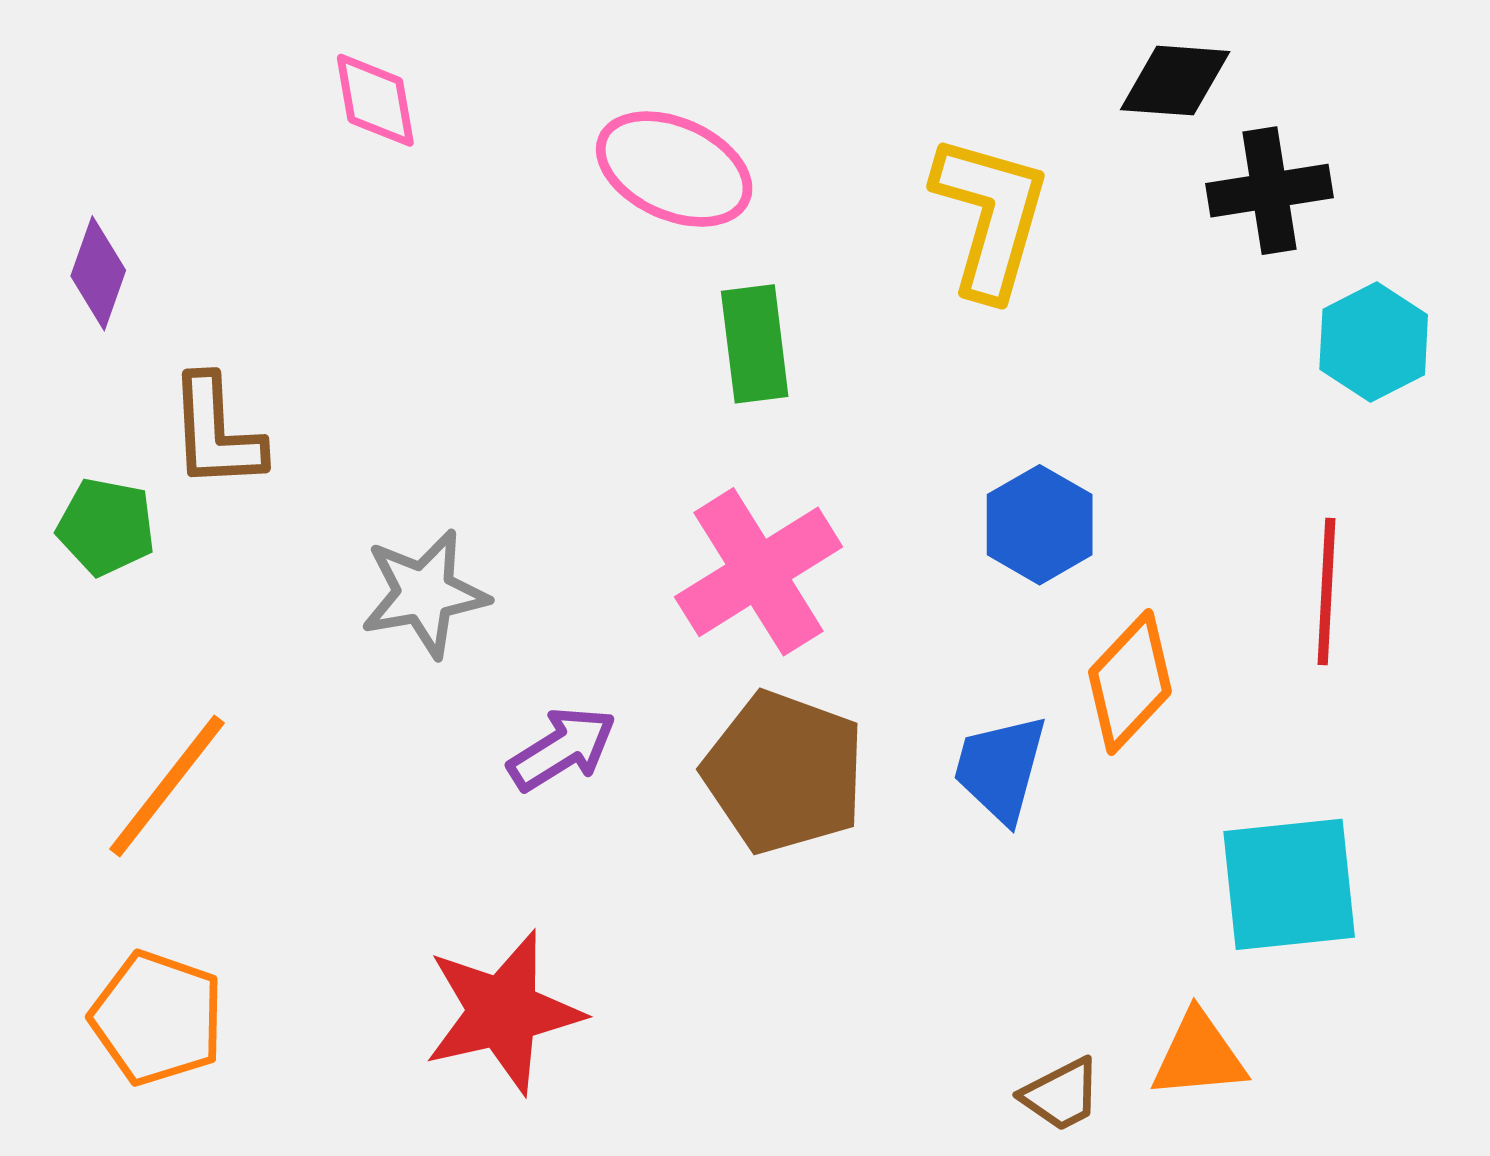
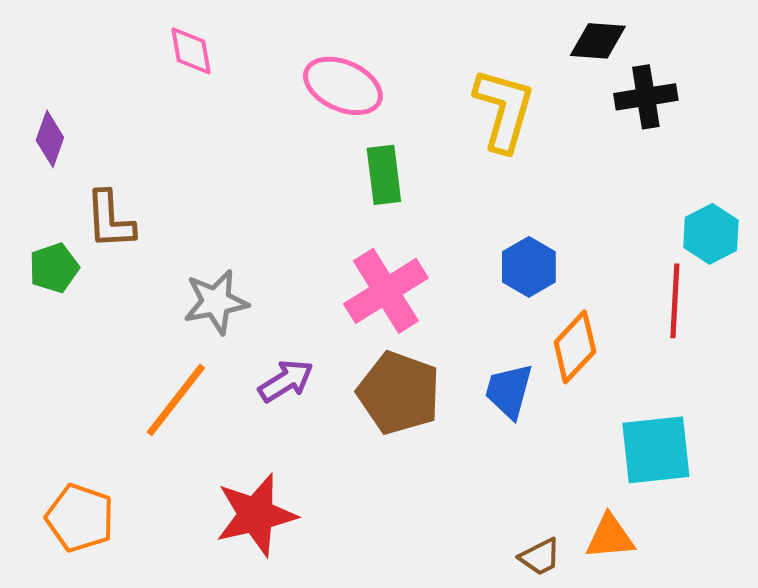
cyan hexagon: (1374, 342) -> (711, 234), moved
green pentagon: (106, 527) -> (54, 268), turned -30
orange line: (167, 786) -> (176, 400), moved

